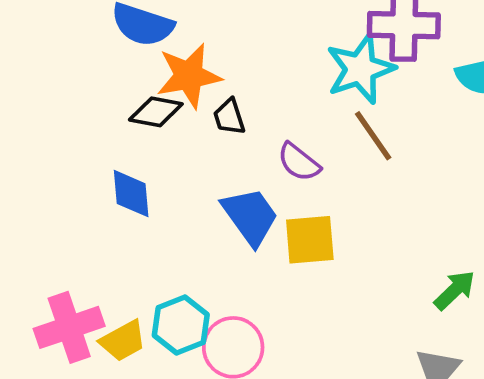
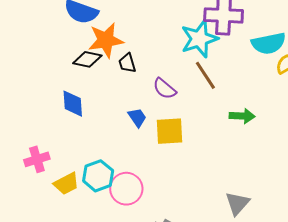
blue trapezoid: (250, 216) -> (137, 118), size x0.6
green arrow: (455, 290) -> (242, 116), moved, turned 45
pink cross: (69, 327) -> (37, 159), moved, size x0.7

